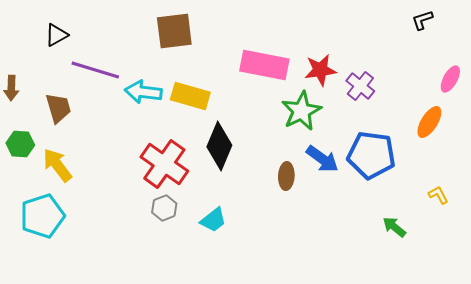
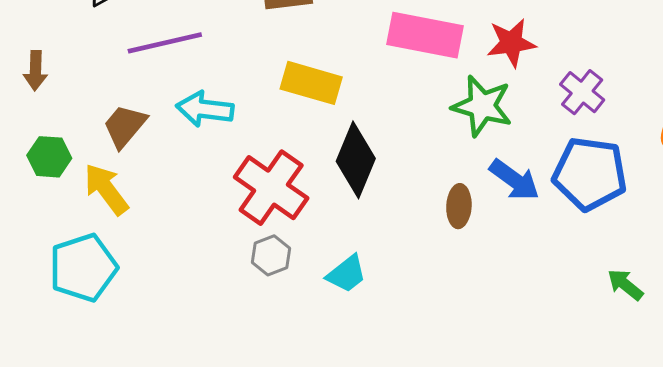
purple line: (95, 70) -> (165, 43), turned -30
purple cross: (360, 86) -> (582, 92), moved
cyan arrow: (143, 92) -> (205, 109), moved
brown trapezoid: (58, 108) -> (125, 126), moved, turned -124
green star: (301, 111) -> (482, 106), turned -30

